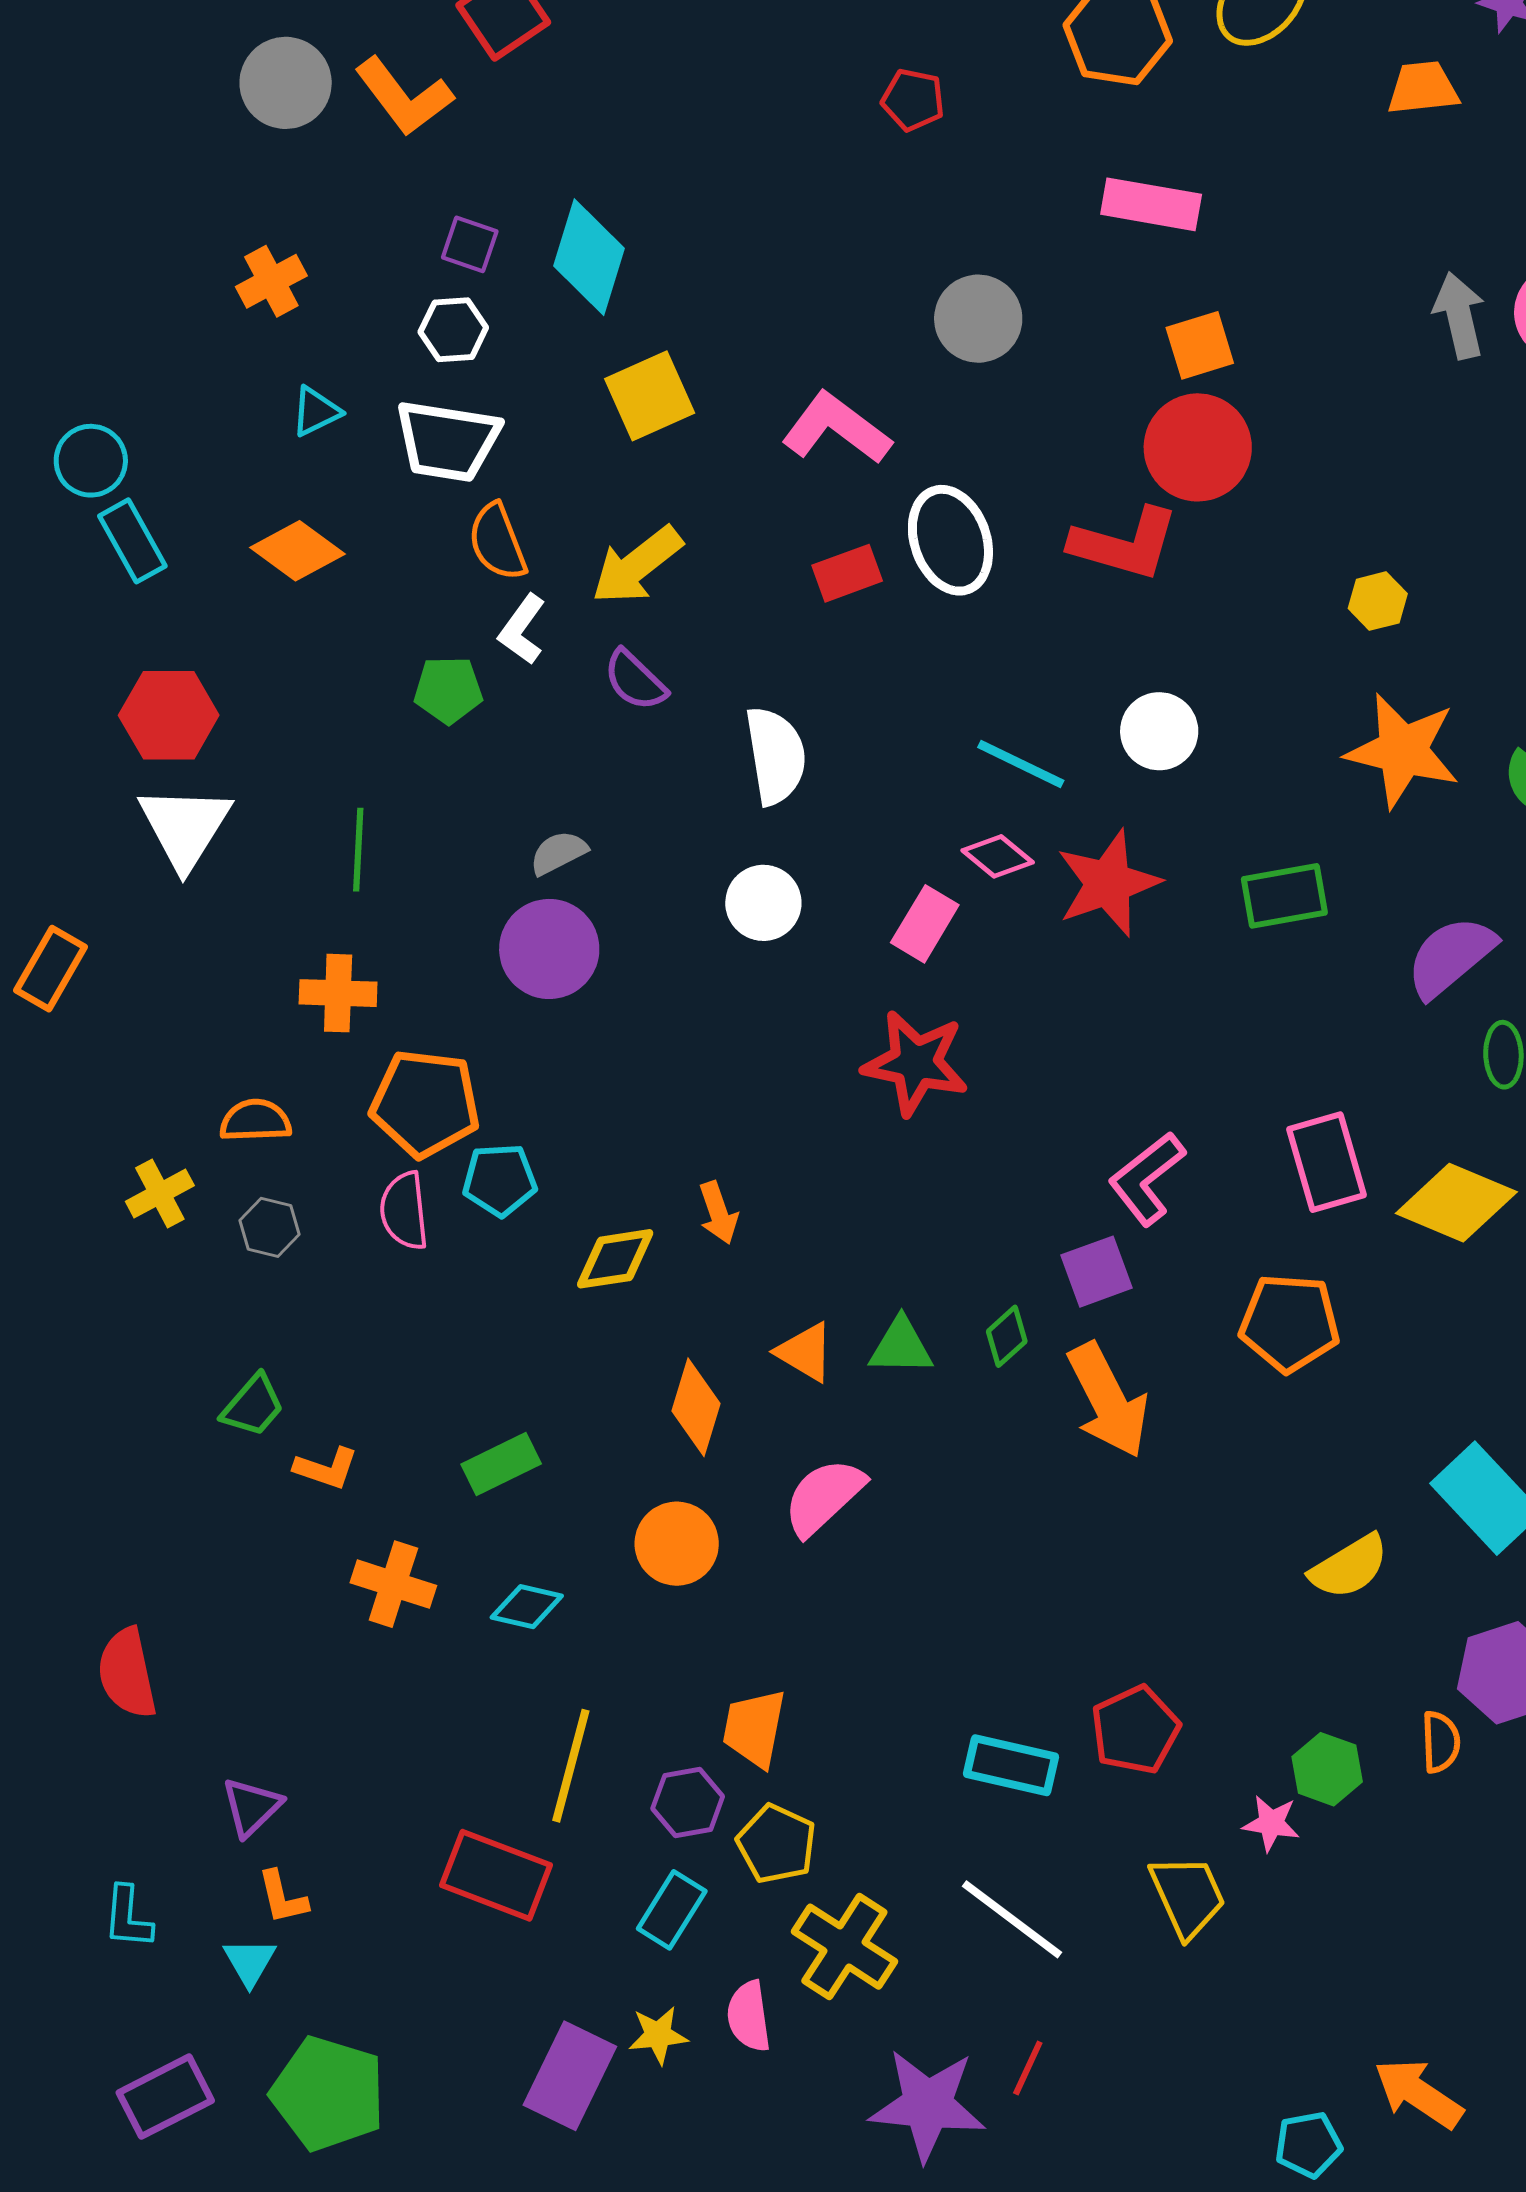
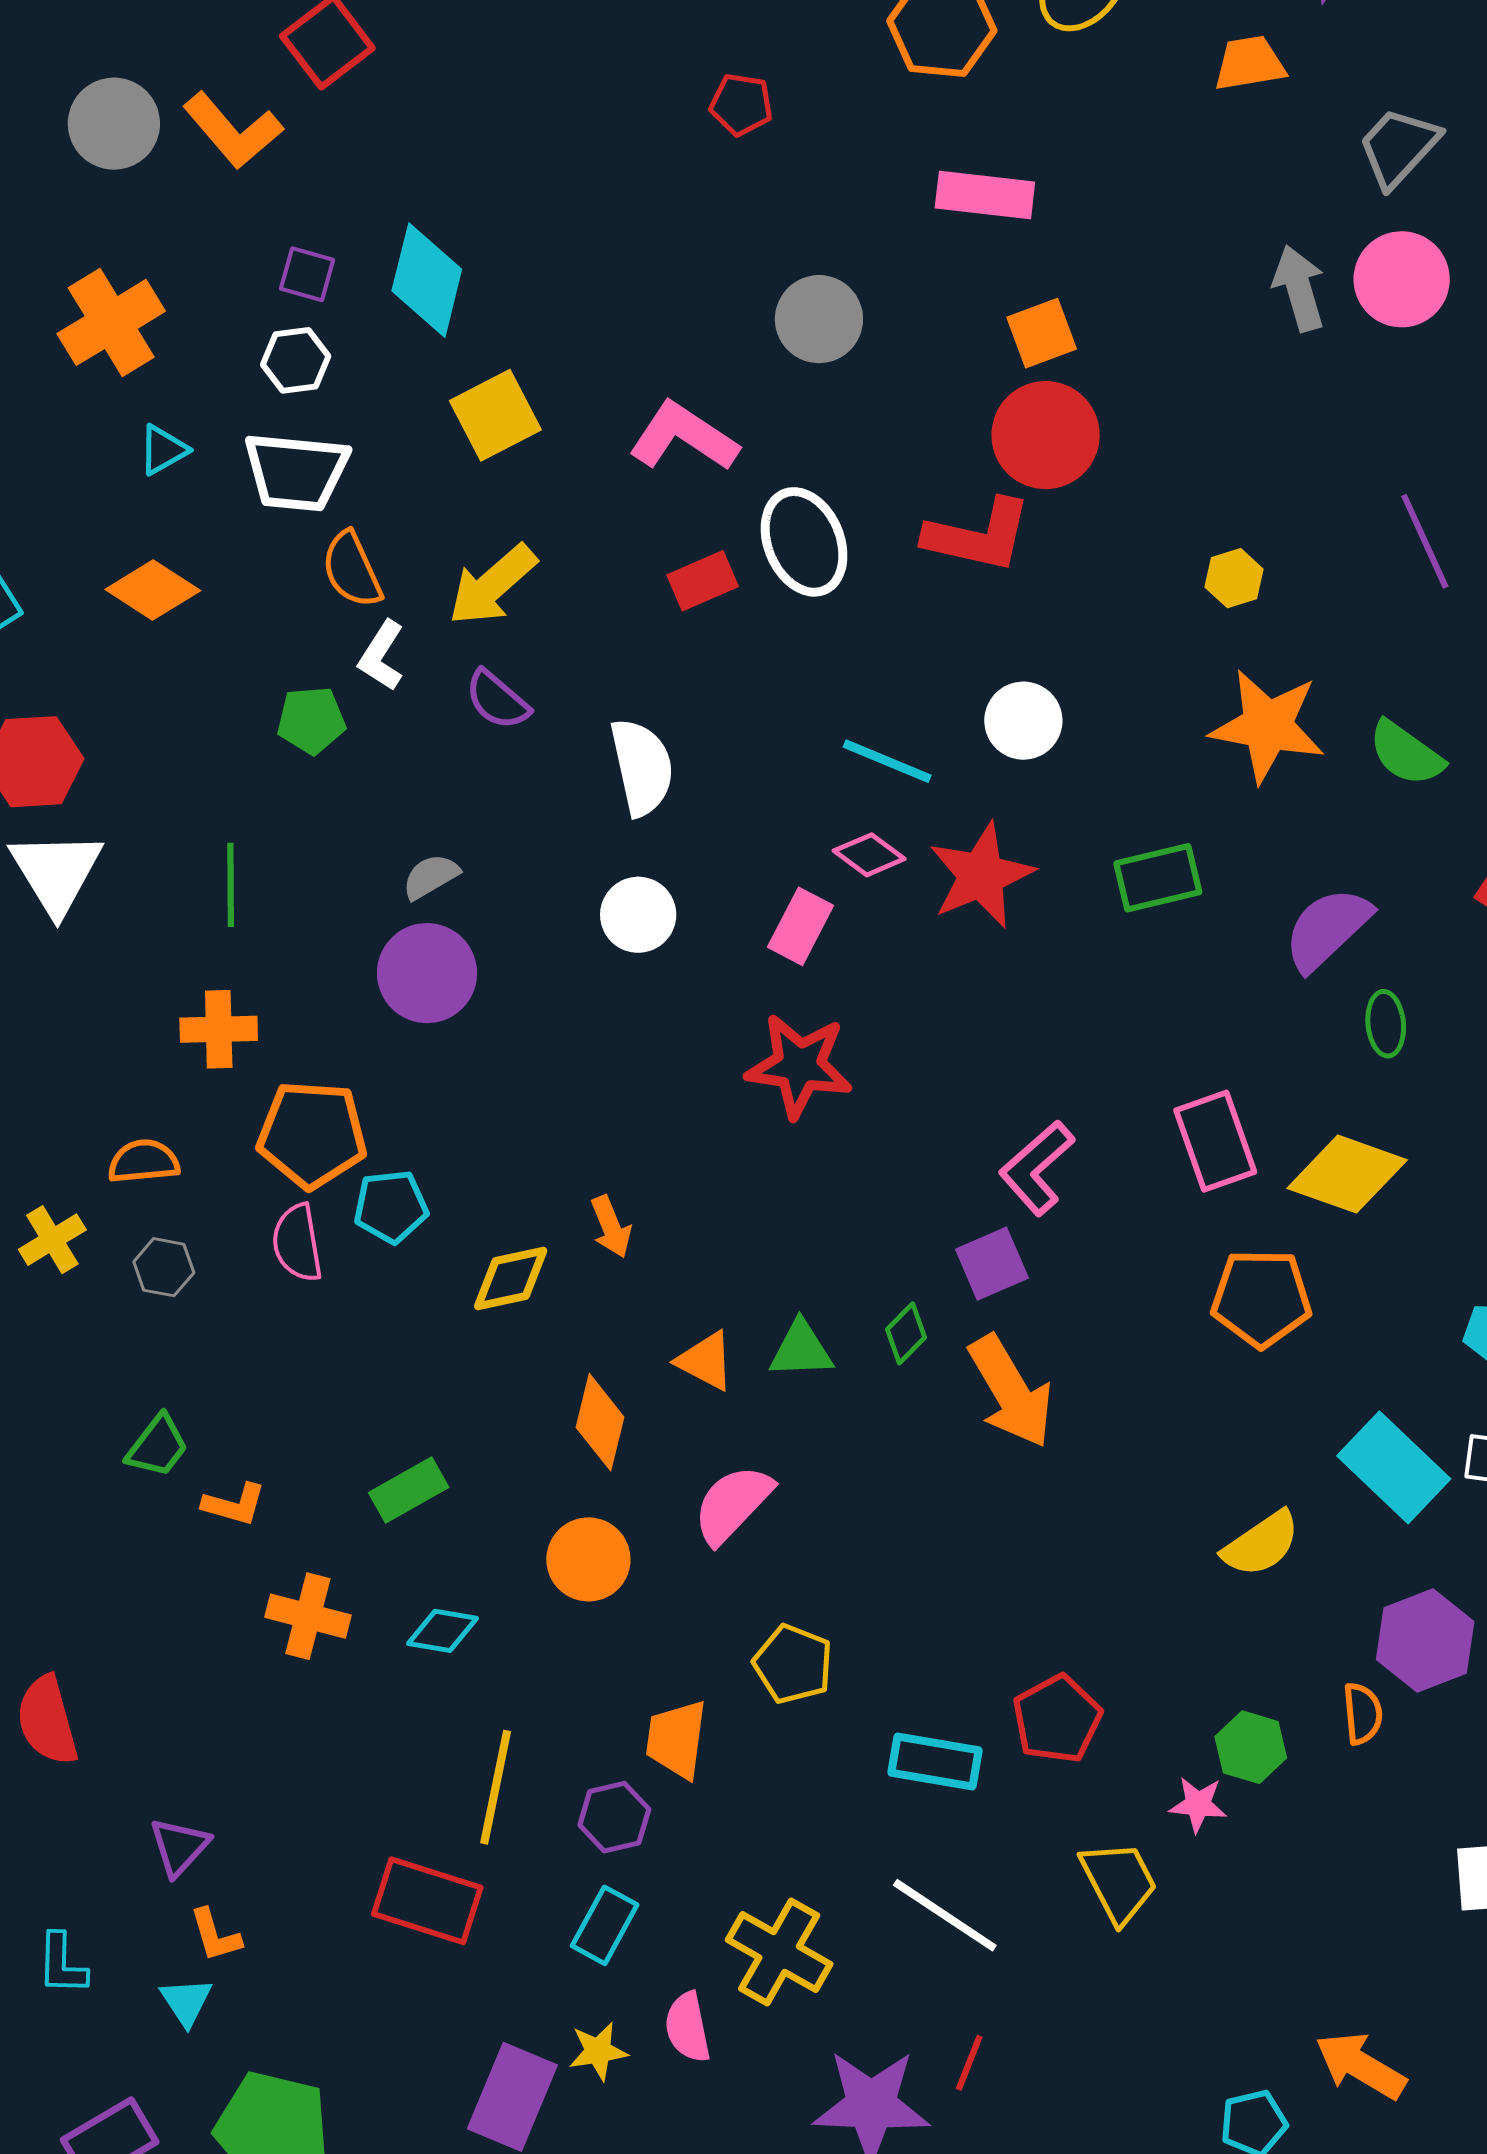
orange cross: (271, 281) -> (111, 322), size x1.5
orange pentagon: (1290, 1323) -> (1261, 1298), moved
yellow pentagon: (776, 1844) -> (793, 1664), moved

